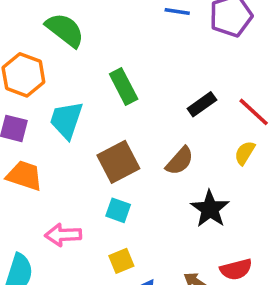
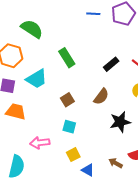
cyan trapezoid: (66, 120) -> (37, 79), turned -135
brown square: (118, 162) -> (67, 100), size x0.6
black star: (210, 209) -> (120, 122), turned 30

